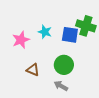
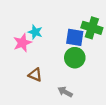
cyan star: (45, 32) -> (35, 32), moved
green circle: (64, 65) -> (75, 58), moved

